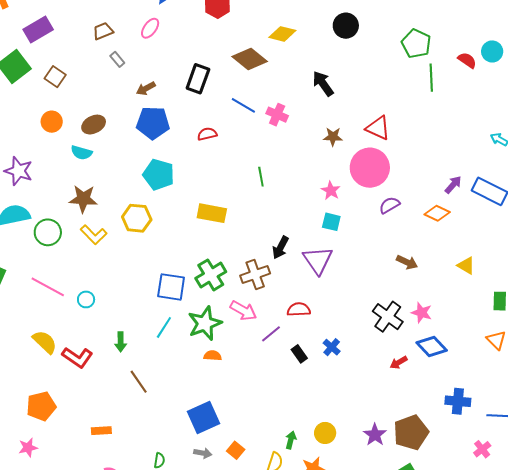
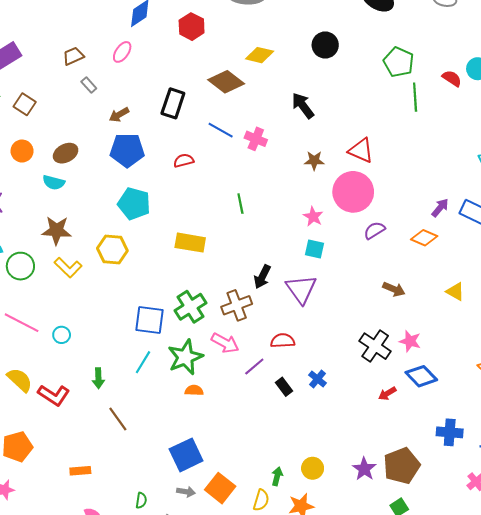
orange square: (236, 450) -> (220, 488), size x1.6

